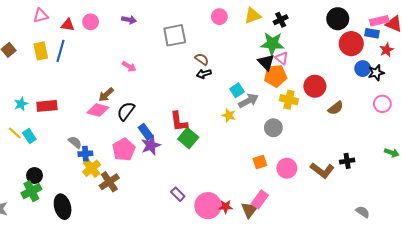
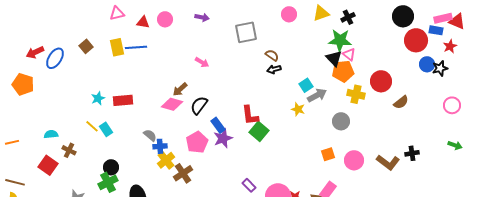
blue line: (60, 51) -> (136, 47), turned 70
pink circle: (382, 104) -> (452, 105), moved

